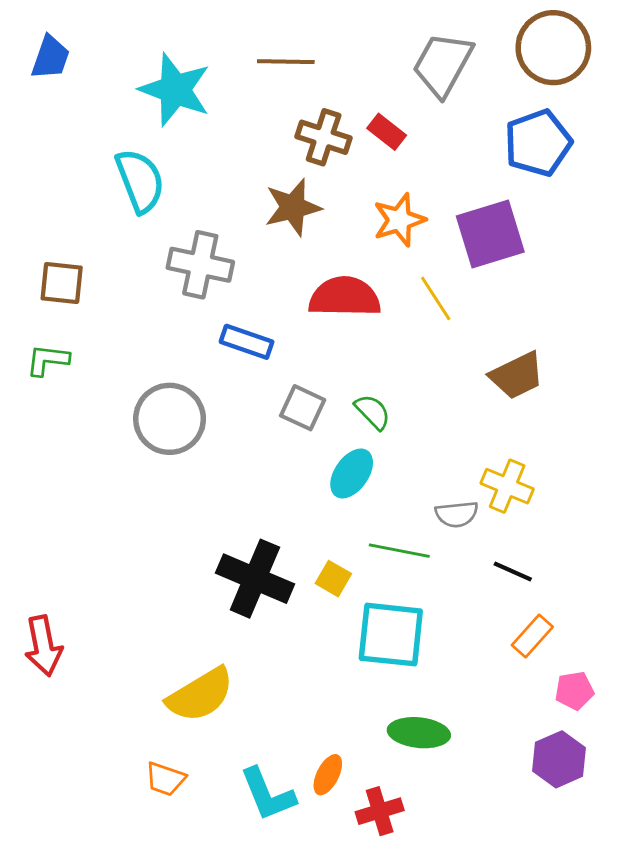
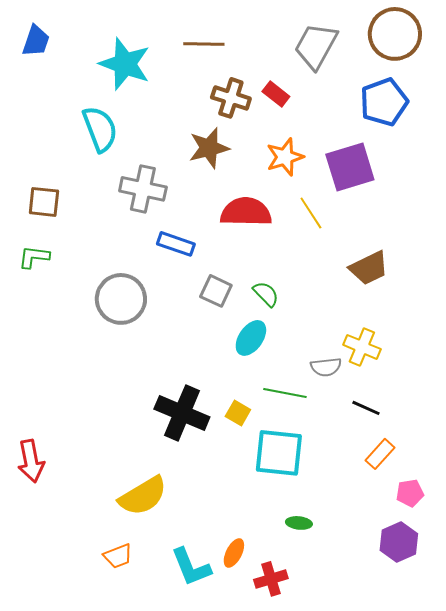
green ellipse: (419, 733) -> (299, 523), size x0.6
orange trapezoid: (165, 779) -> (118, 556), turned -40

